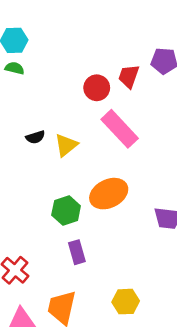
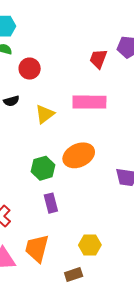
red circle: (97, 88) -> (30, 69), moved
pink rectangle: (120, 129) -> (89, 102), turned -48
black semicircle: (35, 137) -> (11, 101), moved

